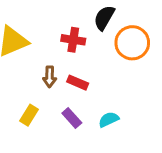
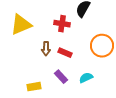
orange circle: (132, 43) -> (102, 46), moved
yellow rectangle: (29, 115) -> (34, 87), moved, turned 48

